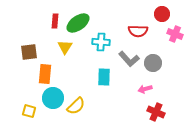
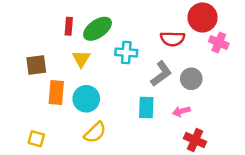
red circle: (162, 14) -> (203, 17), size x1.5
gray L-shape: (129, 59) -> (161, 74), turned -85
cyan rectangle: (104, 77) -> (146, 108), moved
cyan circle: (53, 98) -> (86, 99), moved

